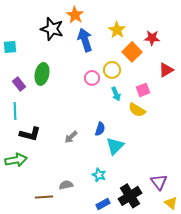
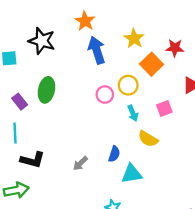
black star: (52, 29) -> (42, 41), moved
yellow semicircle: (137, 110) -> (148, 139), moved
cyan triangle: (115, 146) -> (132, 174), turned 36

